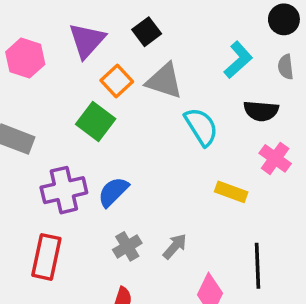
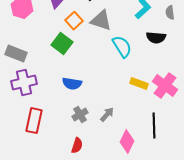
pink cross: (275, 158) -> (165, 86), moved, size x1.4
purple cross: (64, 190) -> (24, 83), moved
blue semicircle: (113, 192) -> (72, 84), turned -126

